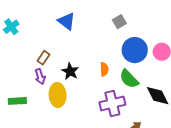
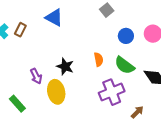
blue circle: (135, 50) -> (126, 36), size x0.6
brown rectangle: (44, 58) -> (20, 30), moved
green rectangle: (17, 101) -> (17, 104), turned 60

